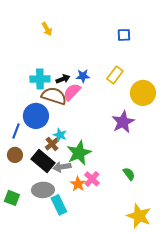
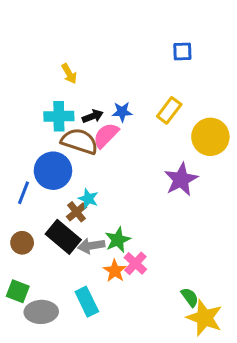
yellow arrow: (47, 29) -> (69, 74), moved
green star: (79, 153) -> (118, 240), moved, size x0.7
brown circle: (15, 155) -> (22, 243), moved
green semicircle: (129, 174) -> (190, 297), moved
gray ellipse: (43, 190) -> (41, 312), moved

